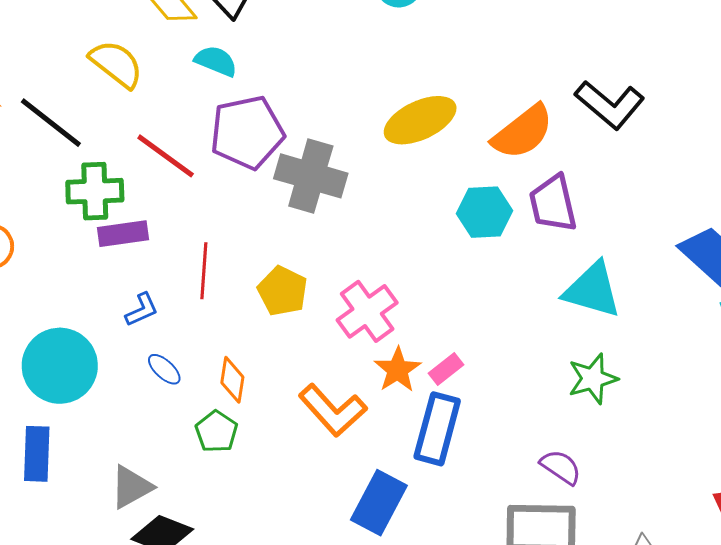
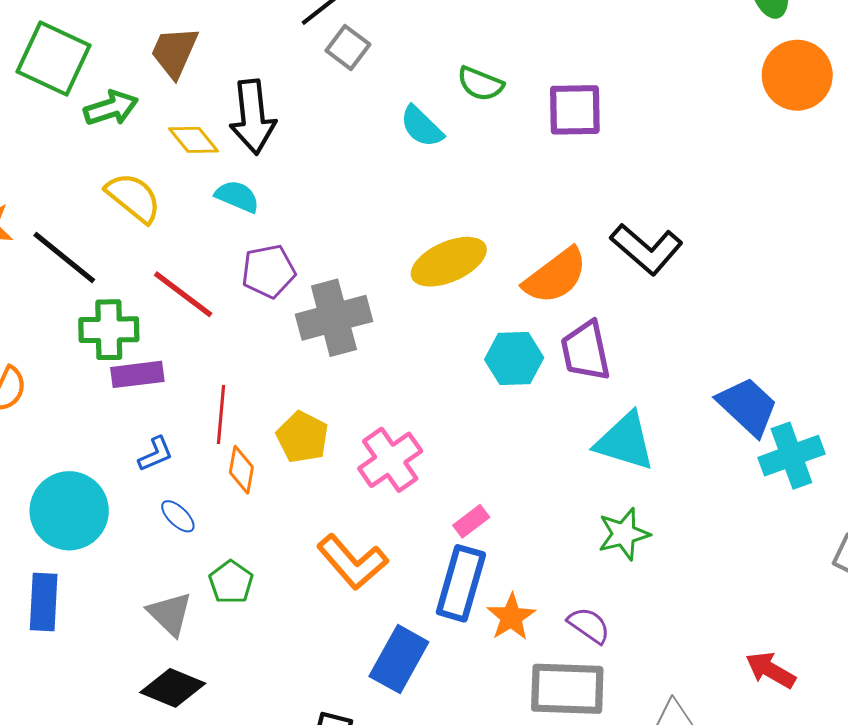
purple pentagon: (247, 132) -> (268, 271), size x0.7
gray cross: (311, 176) -> (334, 318), turned -32
orange star: (398, 370) -> (511, 617), moved
orange diamond: (232, 380) -> (241, 470), moved
gray triangle: (131, 487) -> (170, 614), moved, turned -48

